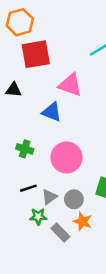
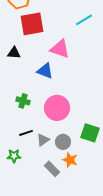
green star: (38, 217) -> (14, 156), moved

